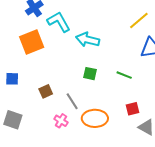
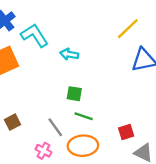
cyan arrow: (88, 40) -> (69, 54), size x0.7
green line: (124, 75) -> (84, 116), moved
brown square: (46, 91) -> (12, 122), moved

